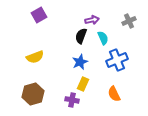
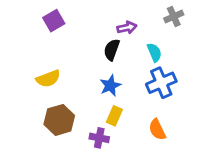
gray cross: (129, 21) -> (174, 17), moved
cyan semicircle: (103, 38) -> (154, 52), moved
brown hexagon: (33, 94) -> (59, 120), moved

